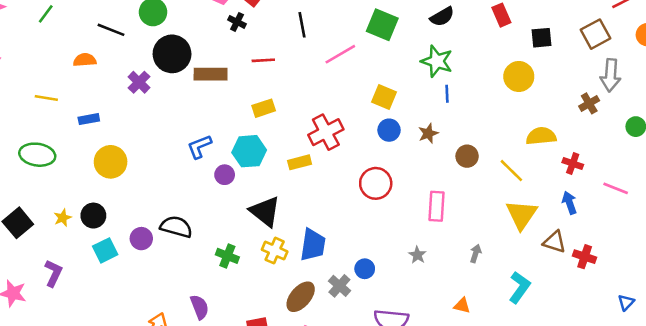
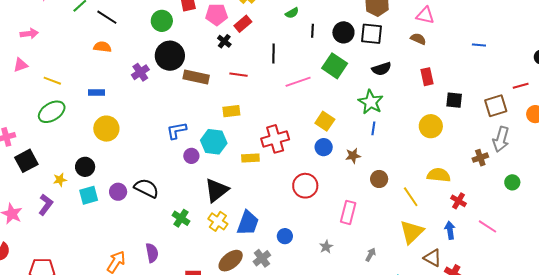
black line: (111, 30) -> (107, 17), moved
yellow line: (46, 98) -> (52, 81), moved
green ellipse: (37, 155) -> (52, 112), turned -52
black triangle: (265, 212) -> (217, 190), turned 32
yellow star: (63, 218) -> (60, 180), moved
blue circle: (365, 269) -> (285, 236), moved

